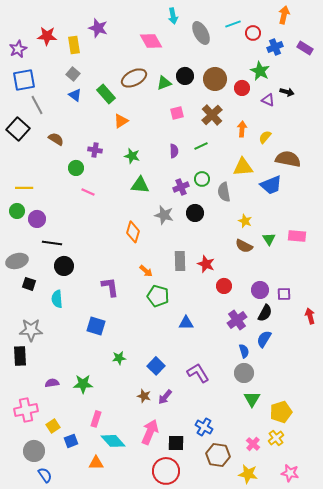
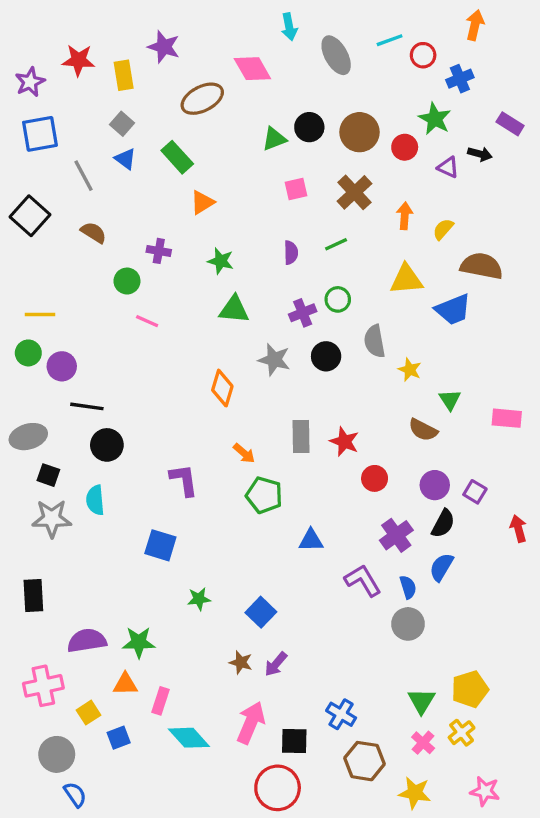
purple rectangle: (305, 48) -> (510, 124), moved
brown ellipse: (134, 78) -> (202, 99), moved
gray line: (37, 105) -> (83, 176), moved
gray semicircle: (224, 192) -> (375, 341), moved
pink rectangle: (297, 236) -> (507, 418), moved
brown semicircle: (244, 246) -> (423, 430), moved
purple square: (284, 294) -> (475, 492), turned 32
gray star: (31, 330) -> (52, 519), moved
purple L-shape: (198, 373) -> (363, 580), moved
purple semicircle: (52, 383) -> (87, 641), size x1.6
green triangle: (252, 399) -> (421, 701), moved
orange triangle: (96, 463) -> (125, 684), moved

